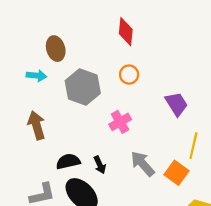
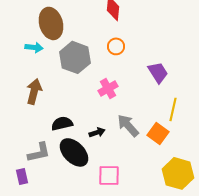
brown ellipse: (56, 49) -> (51, 23), size x1.4
brown arrow: (36, 125) -> (34, 91), turned 30
black arrow: (100, 165) -> (97, 132), moved, turned -84

